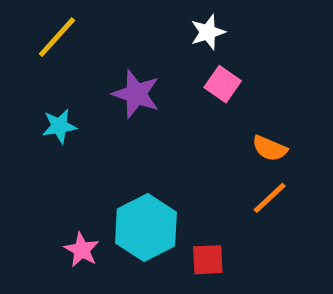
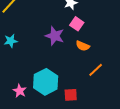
purple star: (136, 94) -> (55, 36), moved
orange semicircle: (270, 148) -> (83, 46), moved

